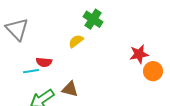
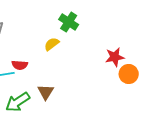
brown triangle: (70, 89) -> (46, 92), turned 48

